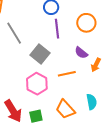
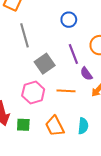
purple line: (57, 29) -> (73, 54), moved, turned -30

